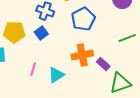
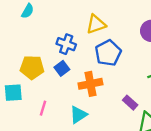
orange cross: (82, 55) -> (90, 84), moved
pink line: (33, 69) -> (43, 108), moved

